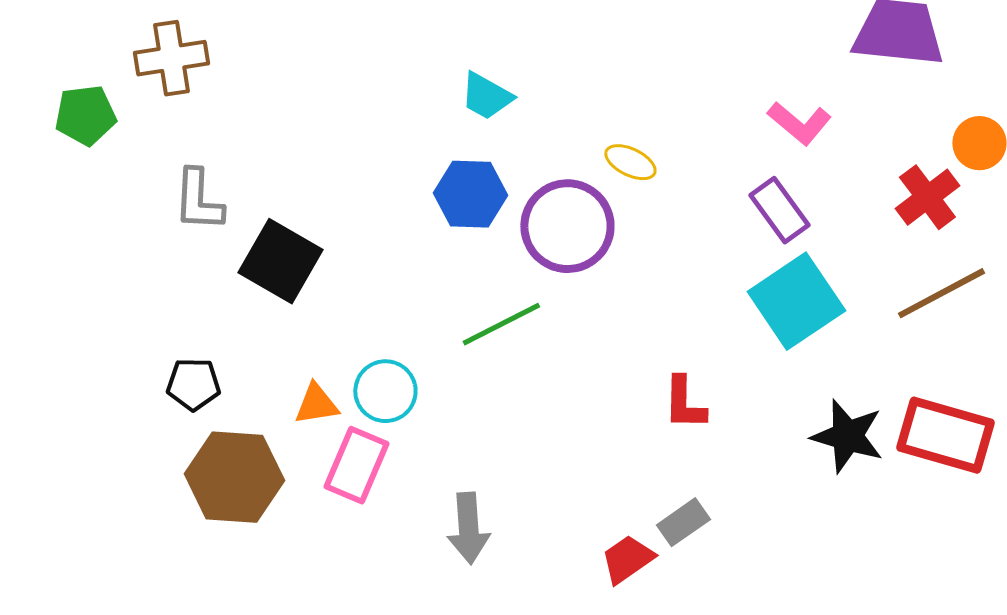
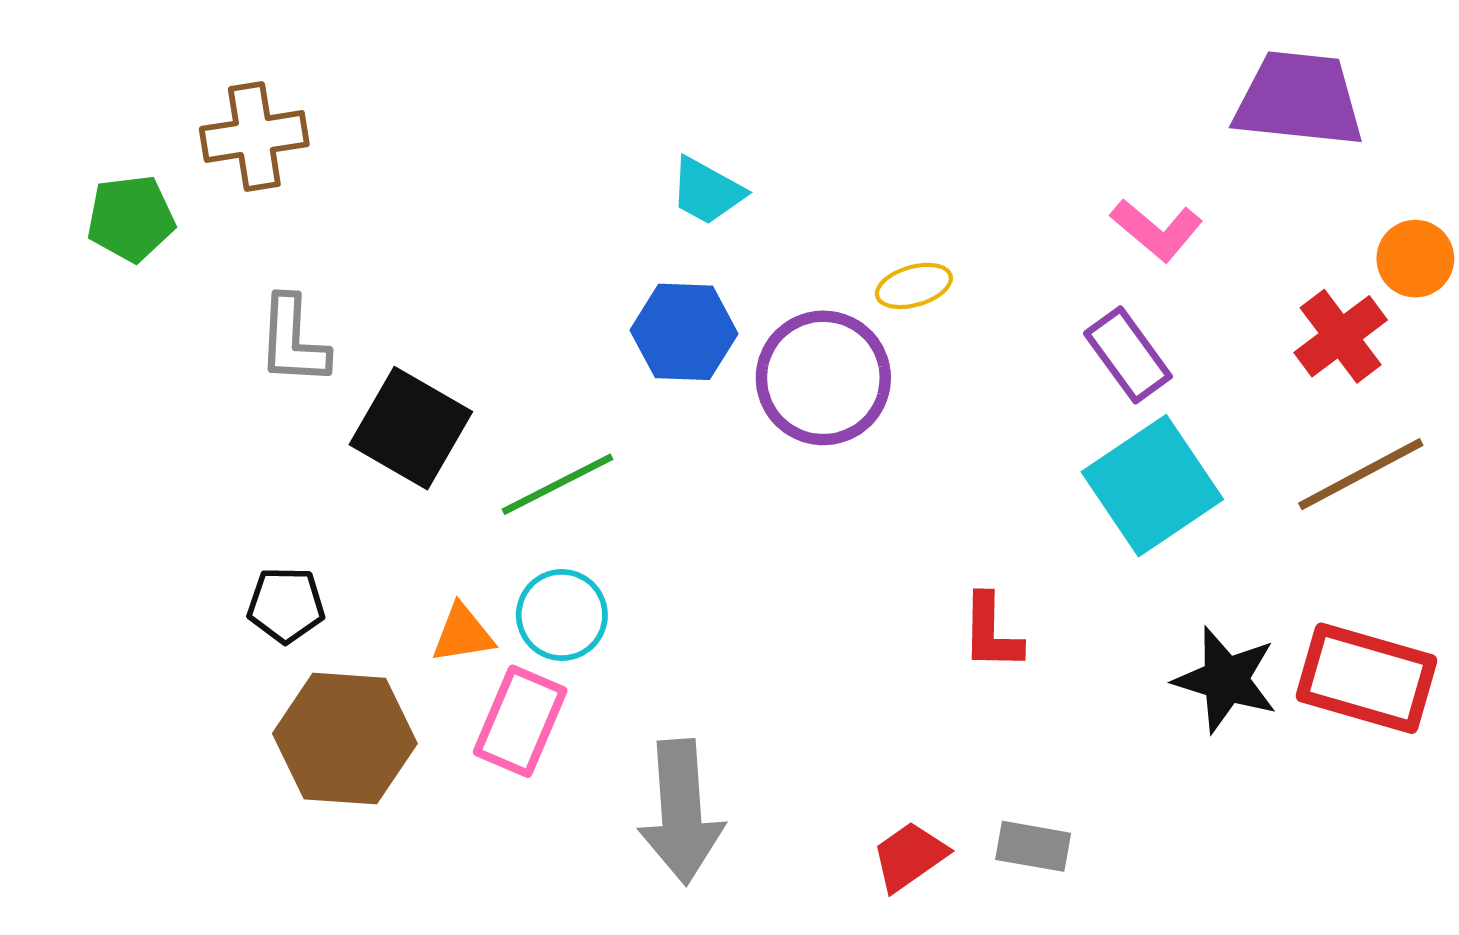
yellow ellipse: (630, 162) -> (914, 286), turned -42
green line: (501, 324) -> (558, 484), moved
gray rectangle: (683, 522) -> (1033, 846), moved, turned 45
gray arrow: (468, 528) -> (681, 812), size x1.4

